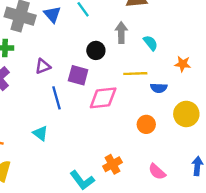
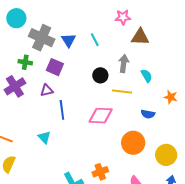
purple triangle: (43, 66) -> (47, 90), moved
yellow line: (135, 74) -> (122, 91), moved
purple square: (78, 75) -> (55, 67), moved
yellow circle: (186, 114) -> (166, 155), moved
orange circle: (146, 124) -> (133, 143), size x1.5

